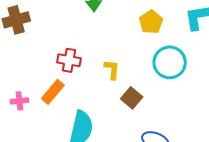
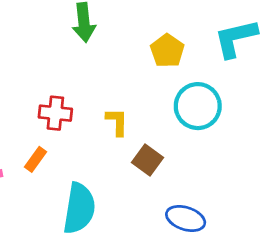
orange rectangle: (53, 92) -> (35, 159), size x0.7

